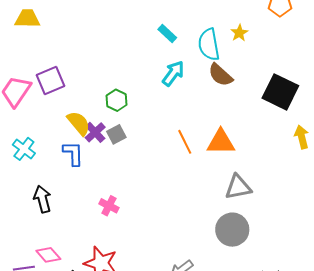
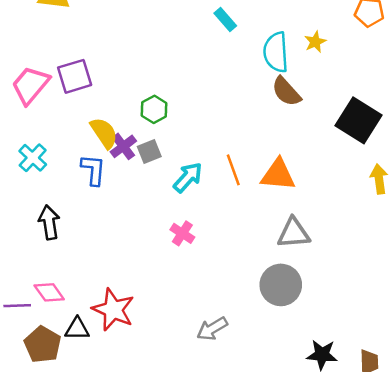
cyan rectangle: (167, 34) -> (225, 19), moved
cyan arrow: (173, 73) -> (188, 177), moved
pink cross: (109, 206) -> (182, 233), moved

